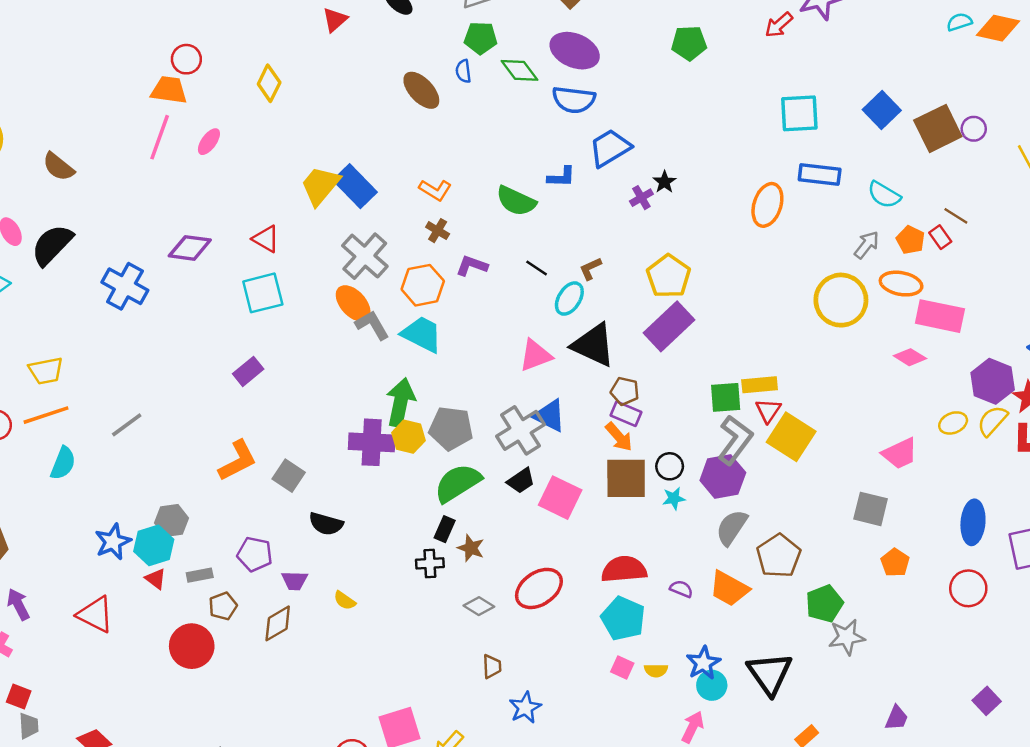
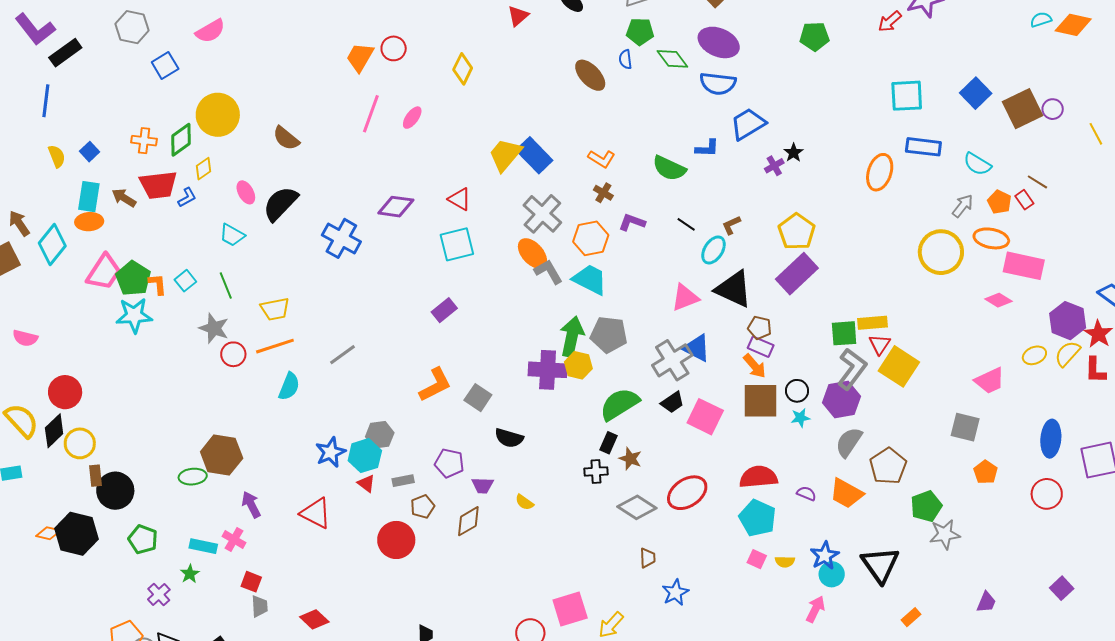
orange trapezoid: (169, 90) -> (360, 57), moved, turned -68
gray pentagon: (451, 428) -> (609, 335), moved
gray diamond: (479, 606) -> (637, 507), size x1.5

